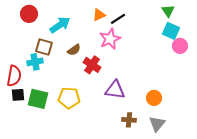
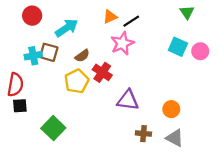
cyan square: (171, 31) -> (178, 47), moved
cyan cross: (35, 62) -> (33, 56), moved
yellow pentagon: (69, 98) -> (77, 81), moved, turned -30
green square: (38, 99) -> (53, 128), moved, turned 30
gray triangle: (157, 124) -> (175, 138), turned -42

